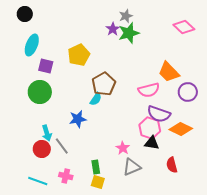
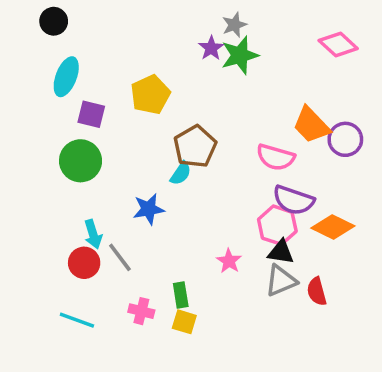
pink semicircle: (149, 90) -> (276, 157), turned 30
purple circle: (188, 92) -> (345, 139), moved
gray triangle: (132, 167) -> (281, 281), moved
pink cross: (66, 176) -> (141, 311), moved

